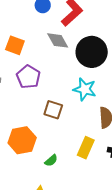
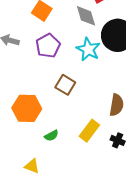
cyan star: (85, 89) -> (88, 49), moved

